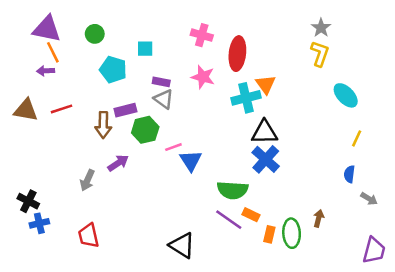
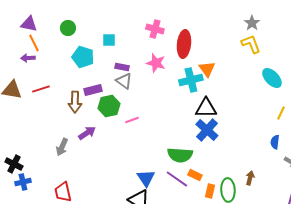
purple triangle: (47, 29) -> (29, 24), size x0.7
yellow L-shape: (320, 54) -> (251, 44), turned -40
blue triangle: (191, 161) -> (146, 178), moved

